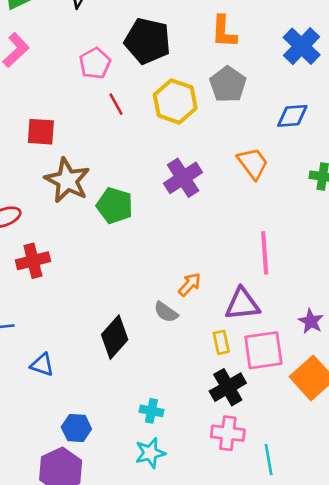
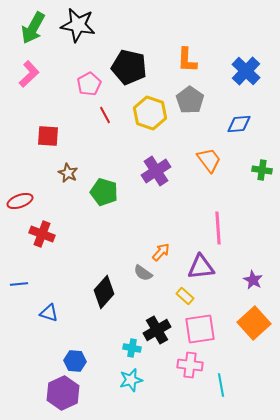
brown star: (67, 180) -> (68, 173), size x0.6
red cross: (33, 261) -> (42, 234), turned 35
yellow rectangle: (221, 342) -> (185, 296), turned -36
pink square: (263, 350) -> (200, 329), moved
black cross: (228, 387) -> (157, 330), moved

